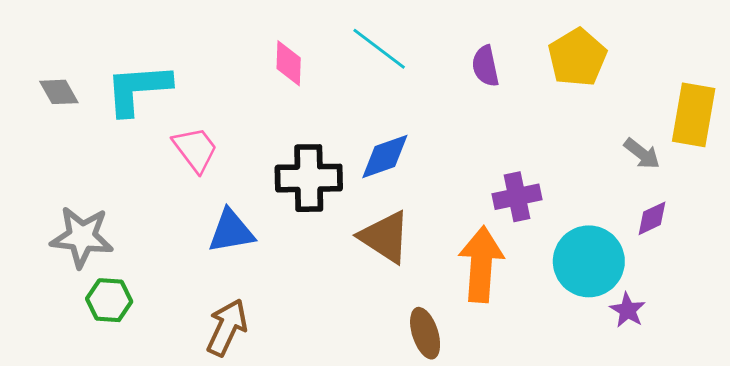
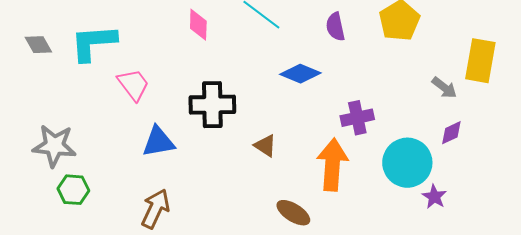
blue diamond: (385, 157) -> (300, 74), moved, turned 42
brown triangle: (385, 237) -> (265, 146), size x0.6
brown ellipse: (425, 333) -> (293, 213), turned -40

